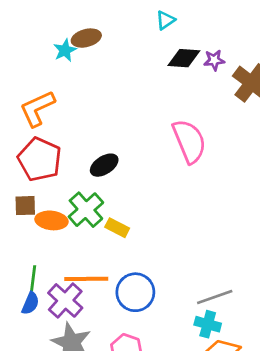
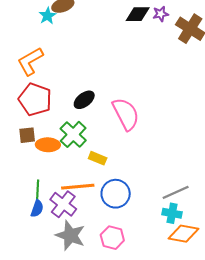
pink semicircle: (189, 141) -> (126, 114), moved
yellow rectangle: (117, 228) -> (98, 158), moved

